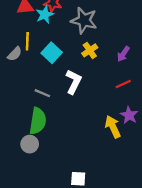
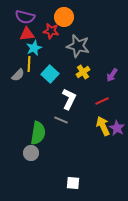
cyan star: (45, 15) -> (34, 48), moved
red line: (123, 84) -> (102, 101), moved
gray line: (42, 93) -> (61, 120), moved
yellow arrow: (113, 127) -> (103, 126), moved

